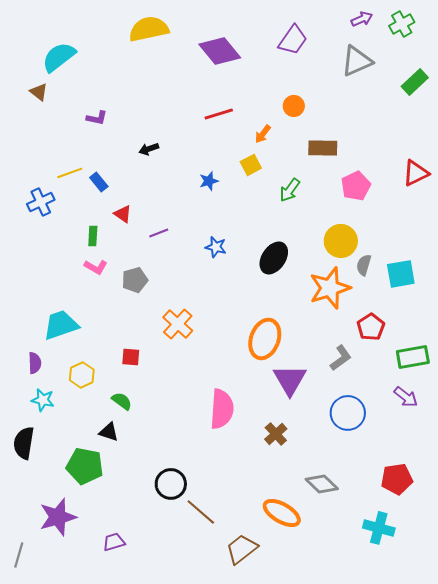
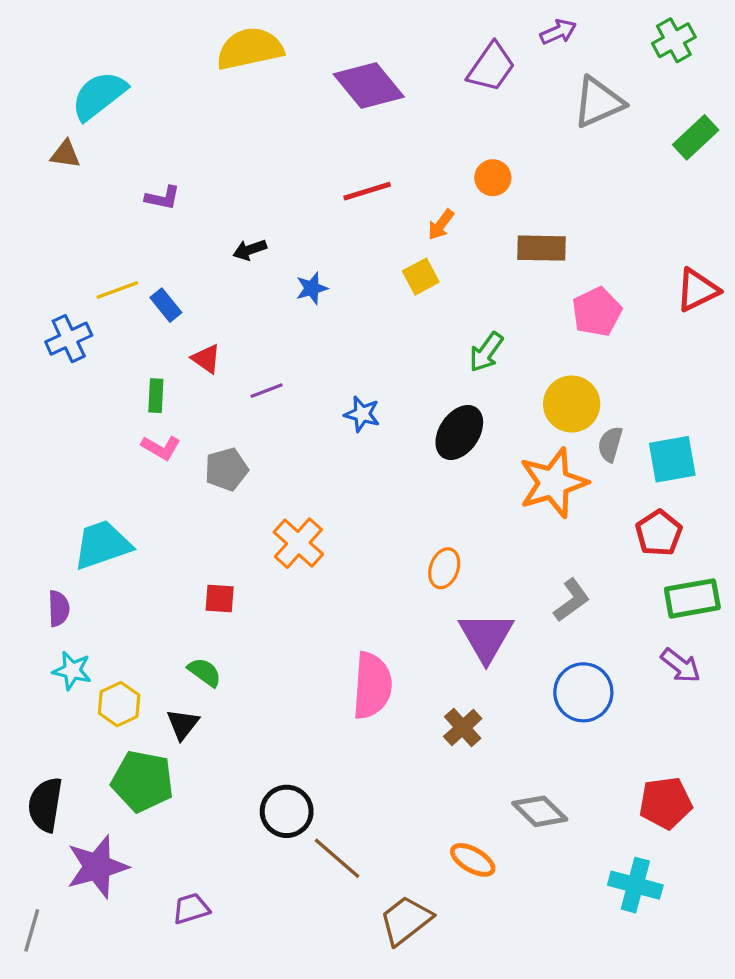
purple arrow: (362, 19) -> (558, 32), moved
brown triangle: (39, 92) -> (65, 154), turned -30
blue star: (209, 181) -> (312, 288), moved
green arrow: (290, 190) -> (486, 352), moved
red pentagon: (371, 327) -> (659, 533), moved
orange ellipse: (265, 339) -> (444, 568), size x0.6
yellow hexagon: (82, 375) -> (119, 704), moved
black triangle: (109, 432) -> (183, 724), turned 50
black semicircle: (24, 443) -> (45, 805), moved
orange ellipse: (282, 513) -> (473, 860), size x0.7

